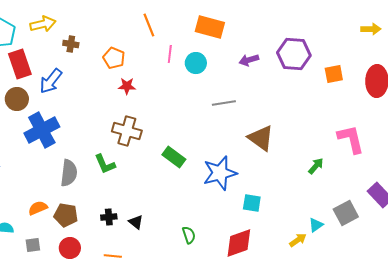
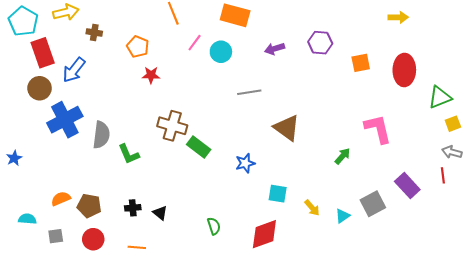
pink line: (170, 54) -> (195, 43), turned 30
purple hexagon: (294, 54) -> (320, 43), size x0.7
brown cross: (127, 131) -> (172, 126), moved
gray semicircle: (69, 173) -> (101, 135), moved
blue star: (220, 173) -> (245, 163), size x0.6
yellow arrow: (298, 240) -> (312, 208), moved, turned 84

